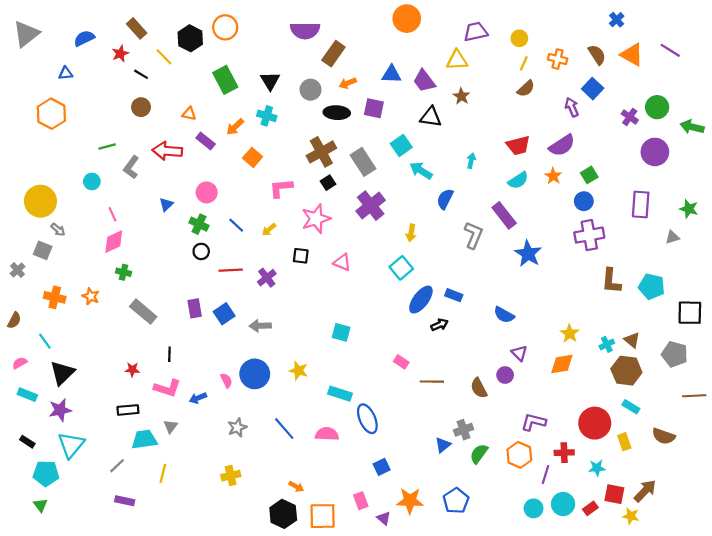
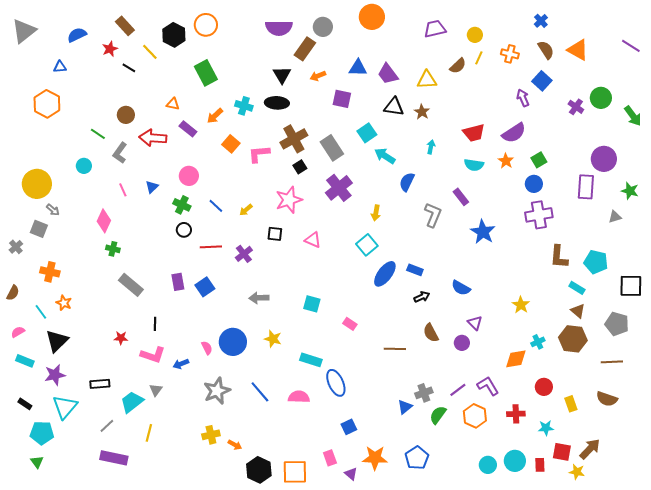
blue cross: (617, 20) -> (541, 21), moved
purple line: (670, 50) -> (631, 46), moved
yellow triangle: (457, 60) -> (427, 80), moved
black triangle: (270, 81) -> (282, 75), moved
brown semicircle: (526, 89) -> (458, 66), moved
gray circle: (310, 90) -> (323, 27), moved
brown star: (461, 96) -> (422, 112), moved
brown circle: (141, 107) -> (126, 115), moved
black ellipse: (337, 113) -> (277, 103), moved
green arrow: (692, 127) -> (633, 116), turned -140
green line: (107, 147) -> (98, 134), turned 49
purple circle: (655, 152) -> (604, 159), moved
cyan semicircle: (518, 180) -> (474, 165), turned 42
pink L-shape: (281, 188) -> (259, 154), moved
pink line: (113, 214) -> (123, 190), moved
purple rectangle: (504, 215) -> (461, 197), size x0.7
pink diamond: (114, 242) -> (104, 221), turned -40
orange star: (91, 296) -> (64, 303), moved
black arrow: (440, 325) -> (422, 297), moved
gray arrow: (260, 326) -> (259, 298), moved
cyan cross: (607, 344) -> (538, 342), moved
pink rectangle: (401, 362) -> (350, 324), moved
orange diamond: (562, 364) -> (516, 359), moved
brown semicircle: (479, 388) -> (431, 333), moved
brown line: (694, 396) -> (612, 362), moved
cyan rectangle: (631, 407) -> (577, 288), moved
black rectangle: (128, 410) -> (100, 384), moved
purple L-shape: (534, 422) -> (488, 386), turned 45
red circle: (595, 423) -> (544, 387), size x0.6
gray star: (237, 427) -> (217, 391), size x1.5
cyan trapezoid: (144, 440) -> (132, 402), turned -30
purple line: (546, 474) -> (458, 390), moved, turned 36
orange arrow: (296, 487) -> (235, 445), moved
purple rectangle: (125, 501) -> (114, 458), size x1.5
red rectangle: (590, 508) -> (540, 465), turned -56

